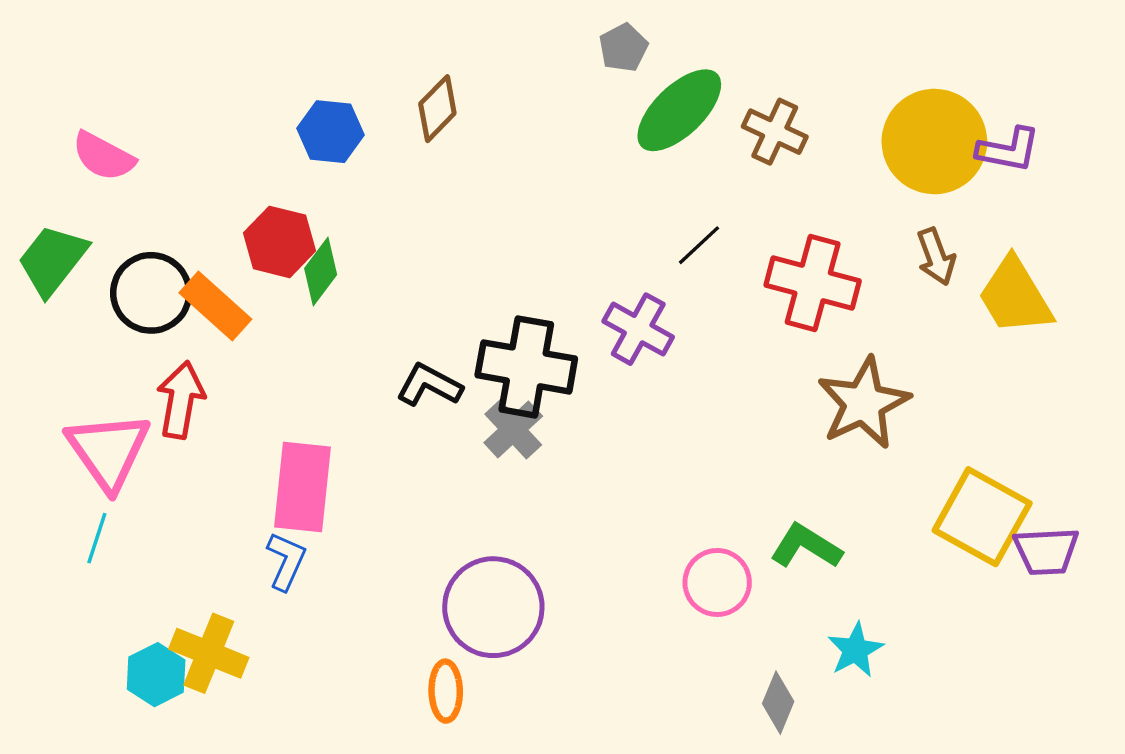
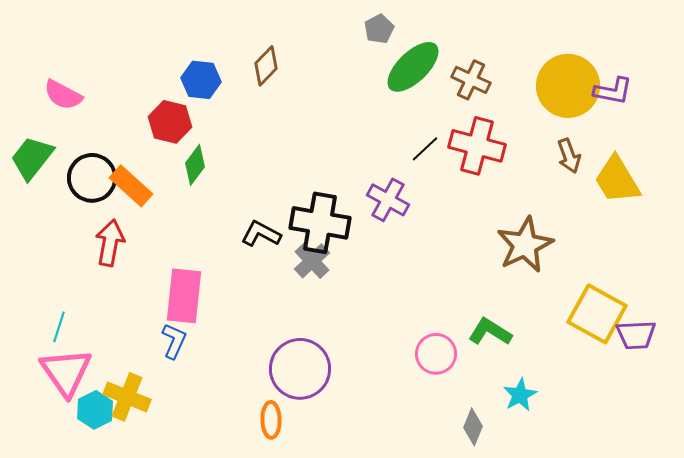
red hexagon: (279, 242) -> (170, 122), moved
red cross: (813, 283) -> (477, 146), moved
pink triangle: (108, 451) -> (66, 372), moved

